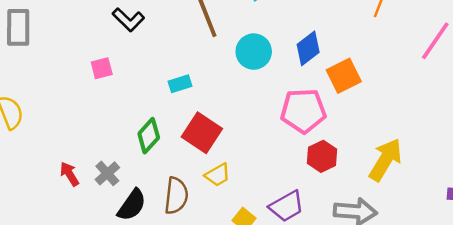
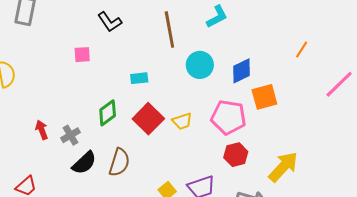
yellow trapezoid: (218, 175) -> (182, 121), moved

